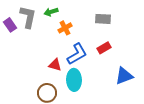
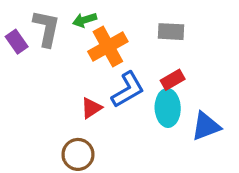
orange cross: (65, 28) -> (108, 46), size x1.6
red triangle: (55, 65) -> (91, 108), turned -48
cyan ellipse: (74, 80) -> (168, 108), moved

